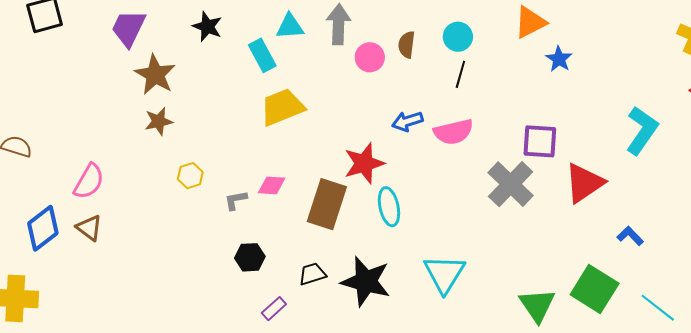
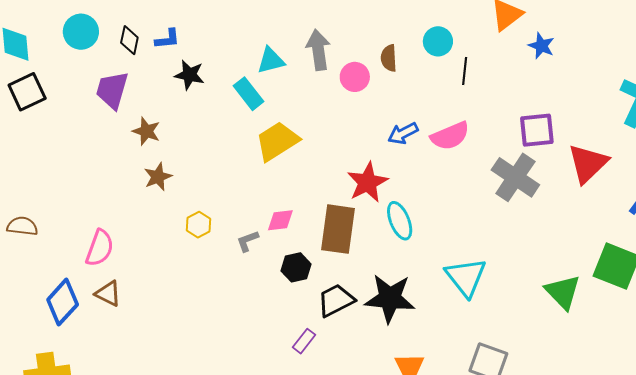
black line: (460, 74) -> (465, 71), moved
brown star: (155, 75) -> (146, 131), size x0.7
black hexagon: (250, 257) -> (296, 267), moved
black trapezoid: (312, 274) -> (336, 300), size x1.4

